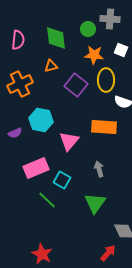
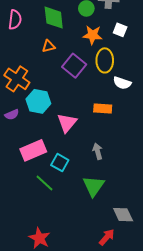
orange cross: (20, 84) -> (17, 79), moved, turned -30
orange rectangle: (104, 127) -> (103, 108), size x0.7

